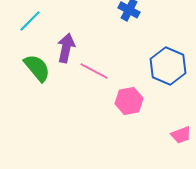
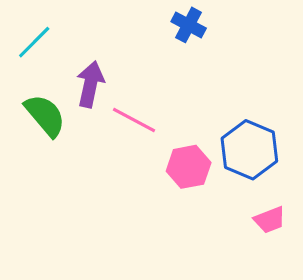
blue hexagon: (168, 66) -> (249, 150), moved

